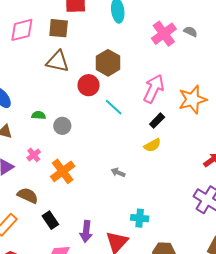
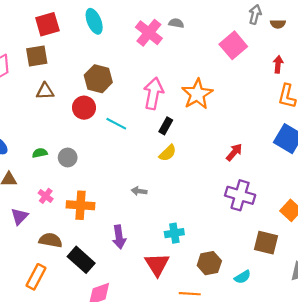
brown triangle: (58, 61) -> (45, 91), size x0.7
orange cross: (63, 171) -> (81, 205), turned -35
black rectangle: (50, 220) -> (81, 260), size x1.4
purple arrow: (86, 231) -> (119, 237), moved

